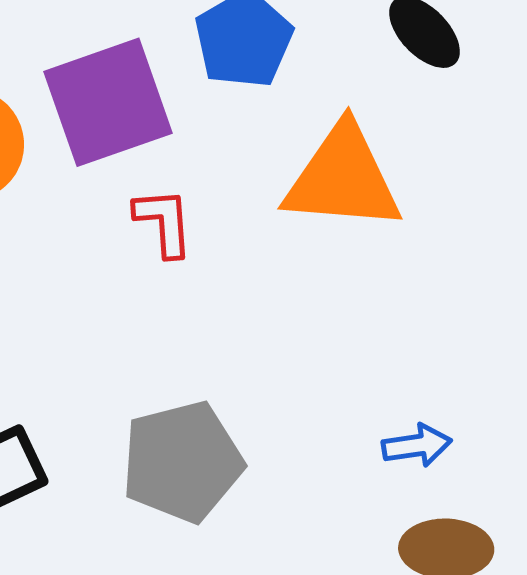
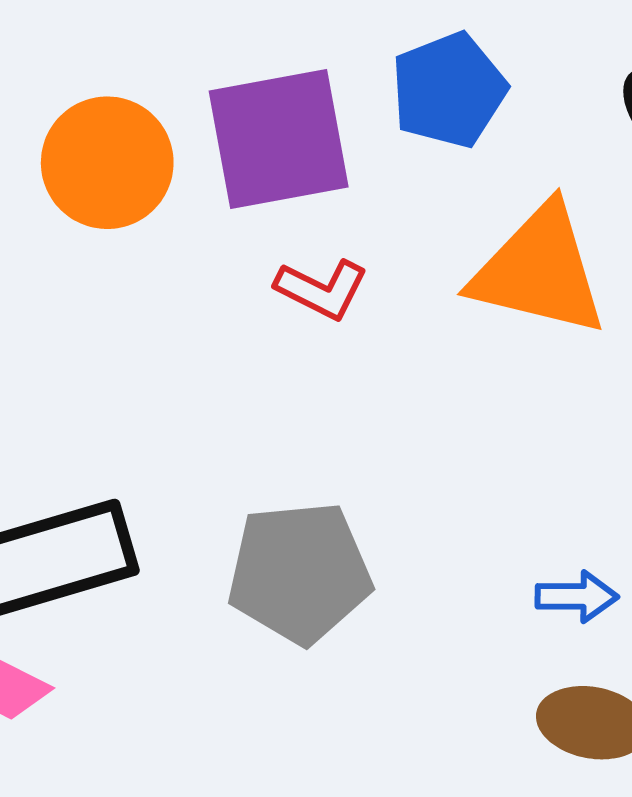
red L-shape: (164, 222) -> (322, 289), turned 112

